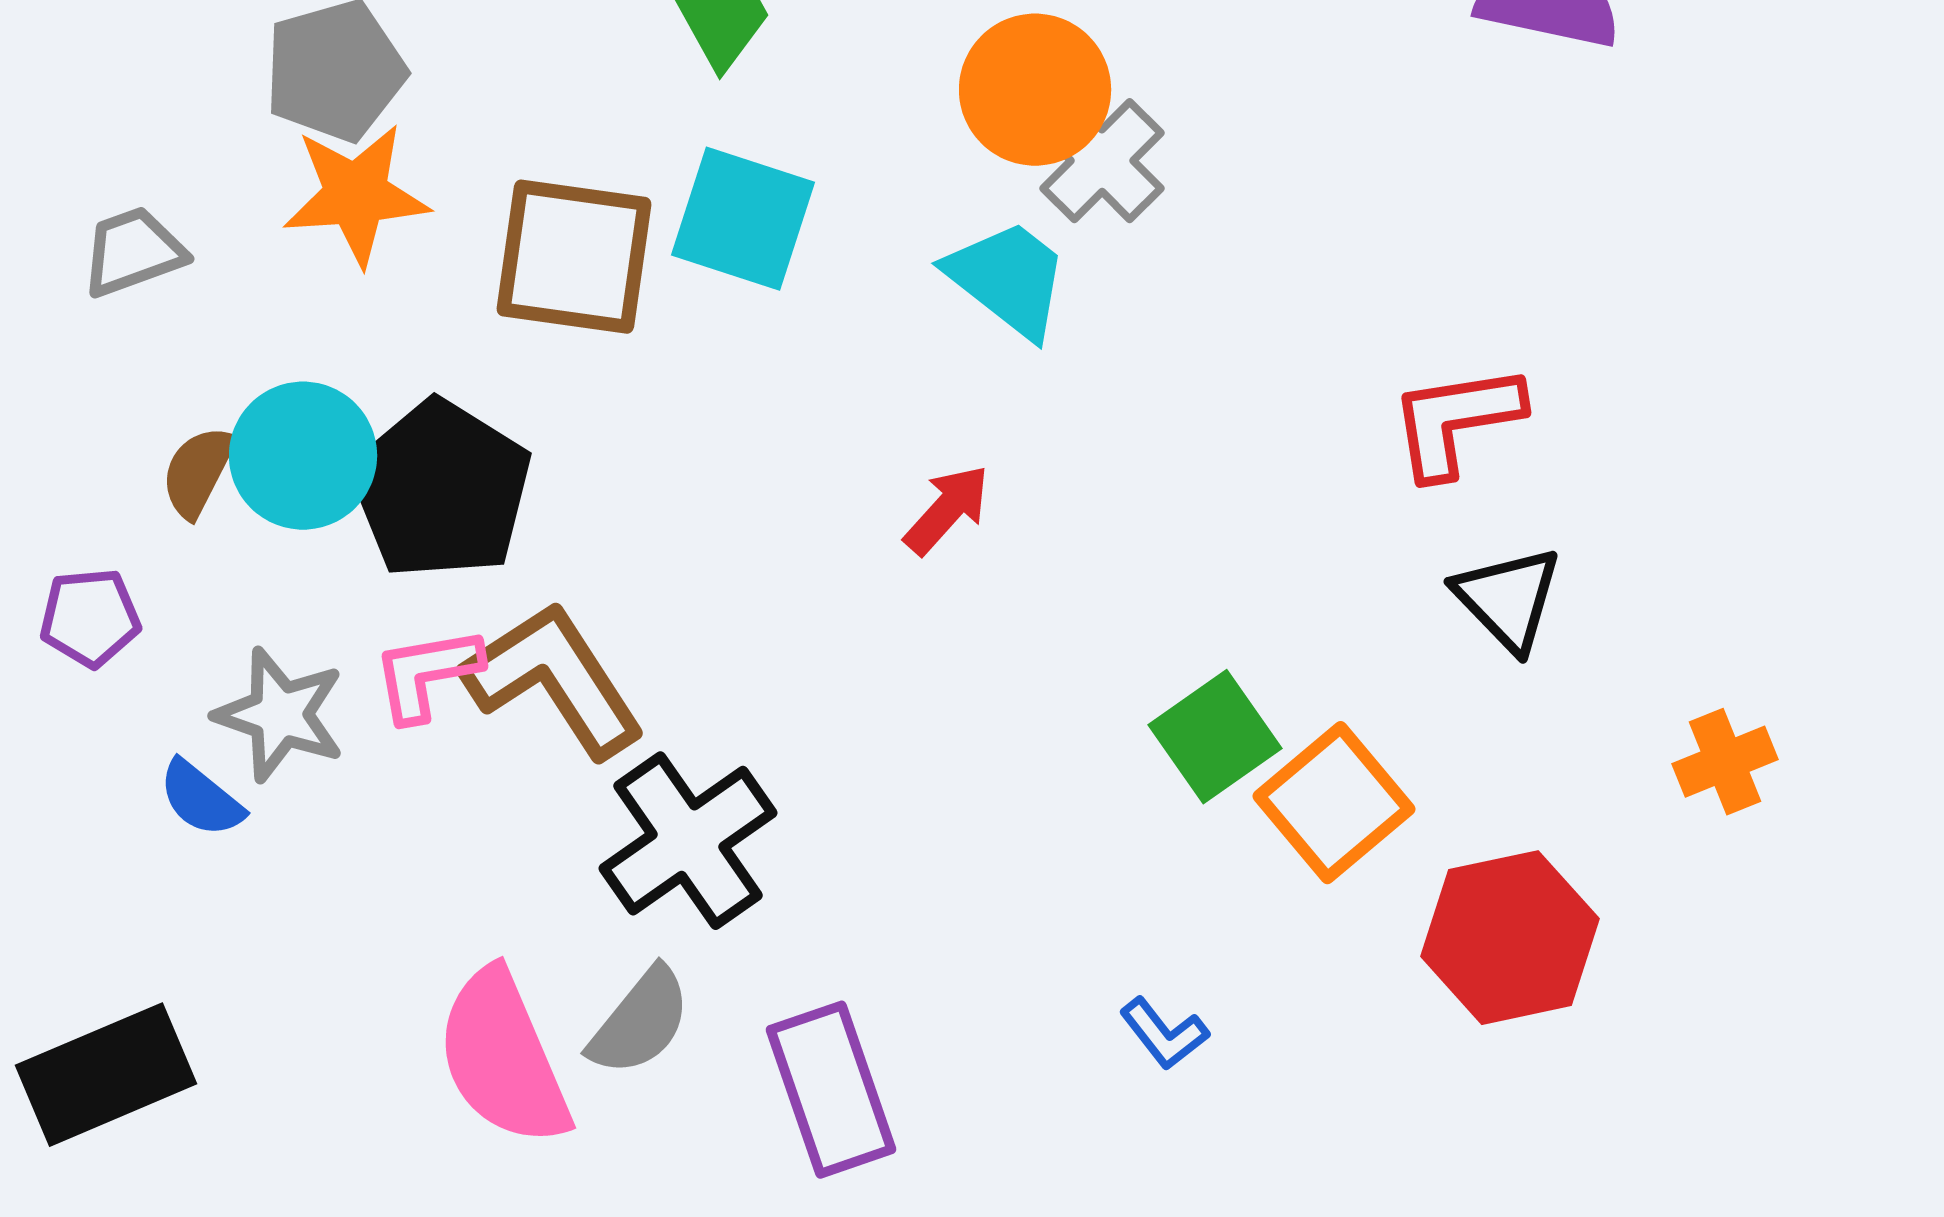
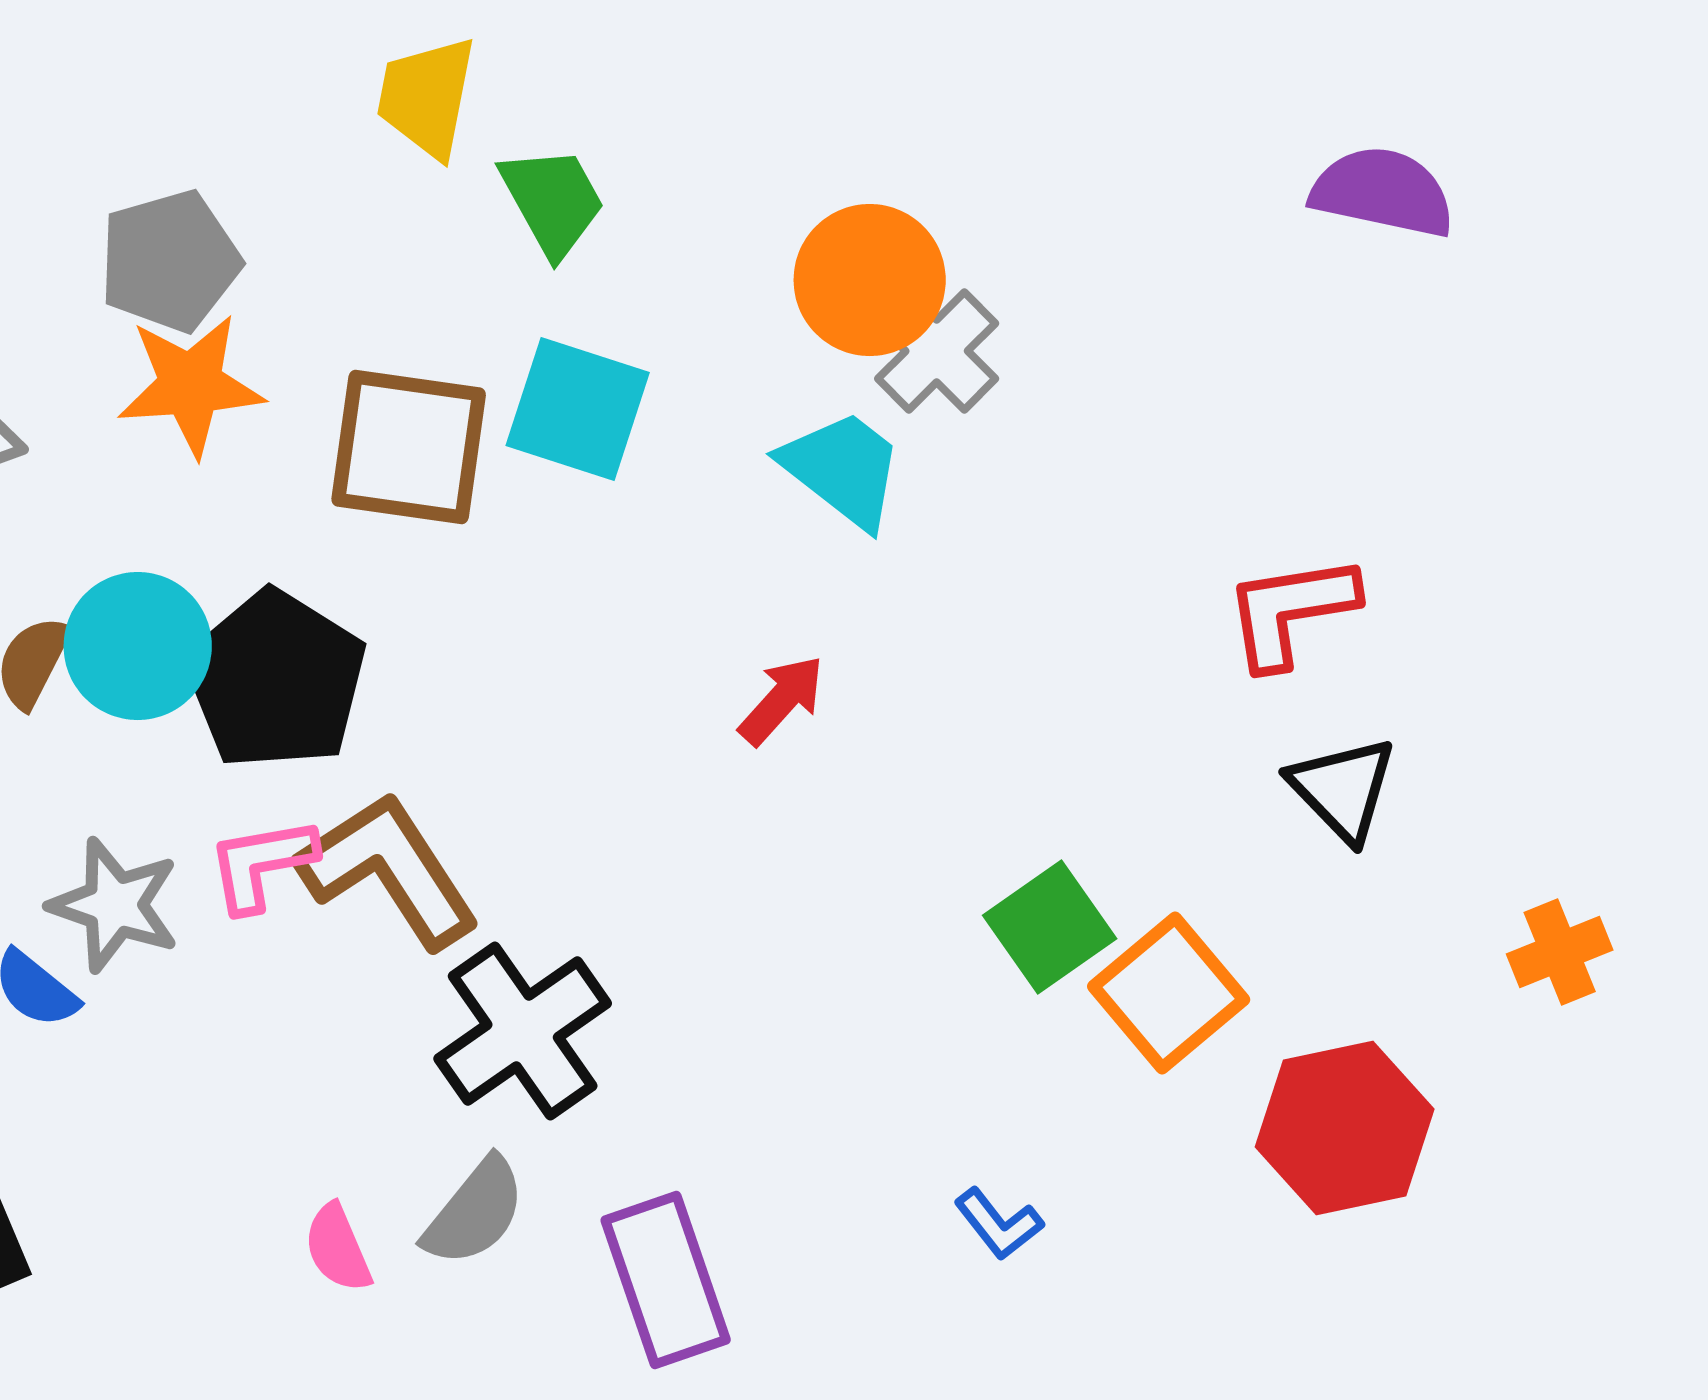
pink semicircle: (503, 1058) -> (338, 1248), size x0.5

